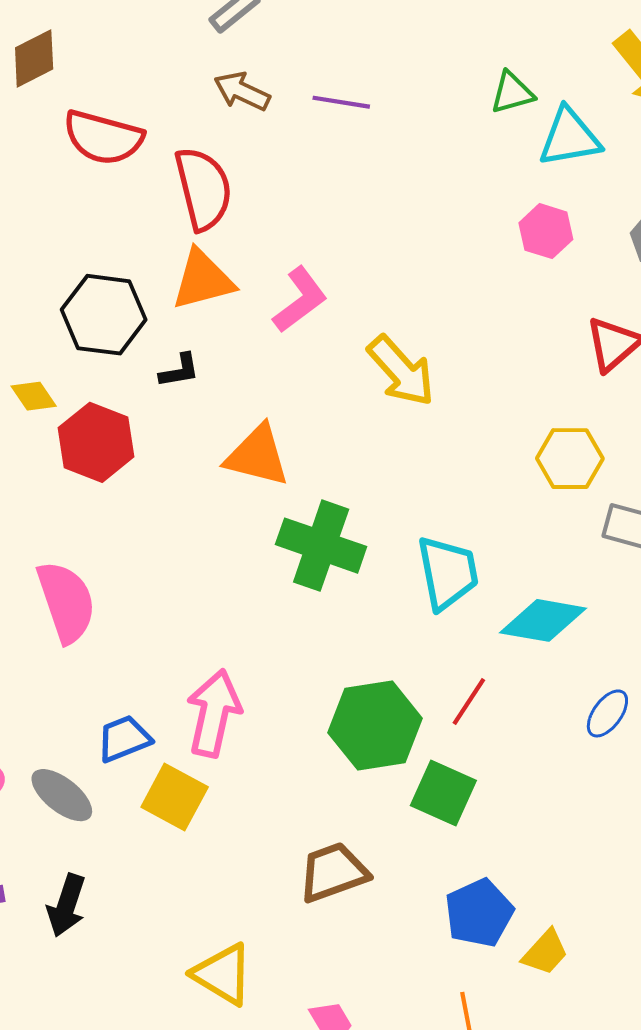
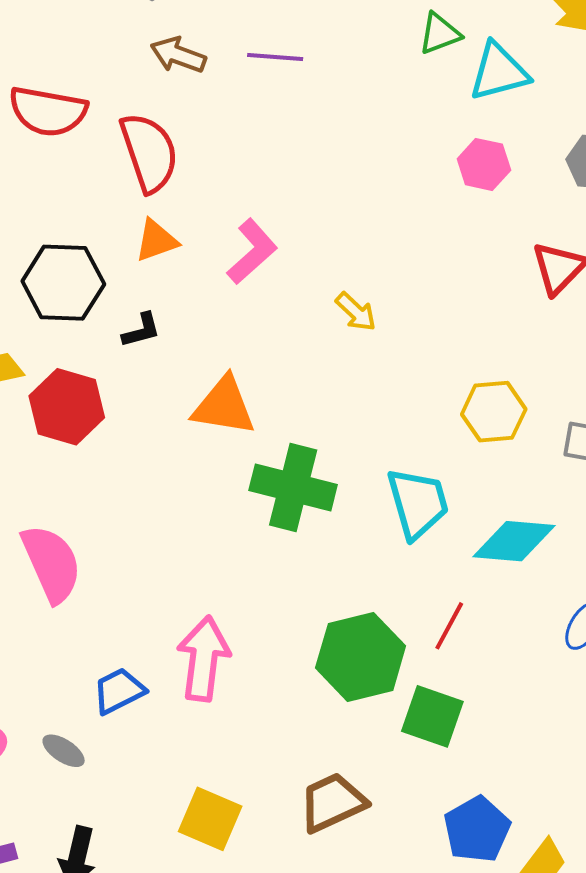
orange triangle: (203, 280) -> (156, 241), size x0.7
yellow arrow: (401, 371) -> (356, 312), size x0.6
yellow hexagon: (570, 459) -> (494, 412), moved
gray ellipse: (62, 795) -> (64, 751), size x0.7
yellow square: (175, 797) -> (210, 819), moved

